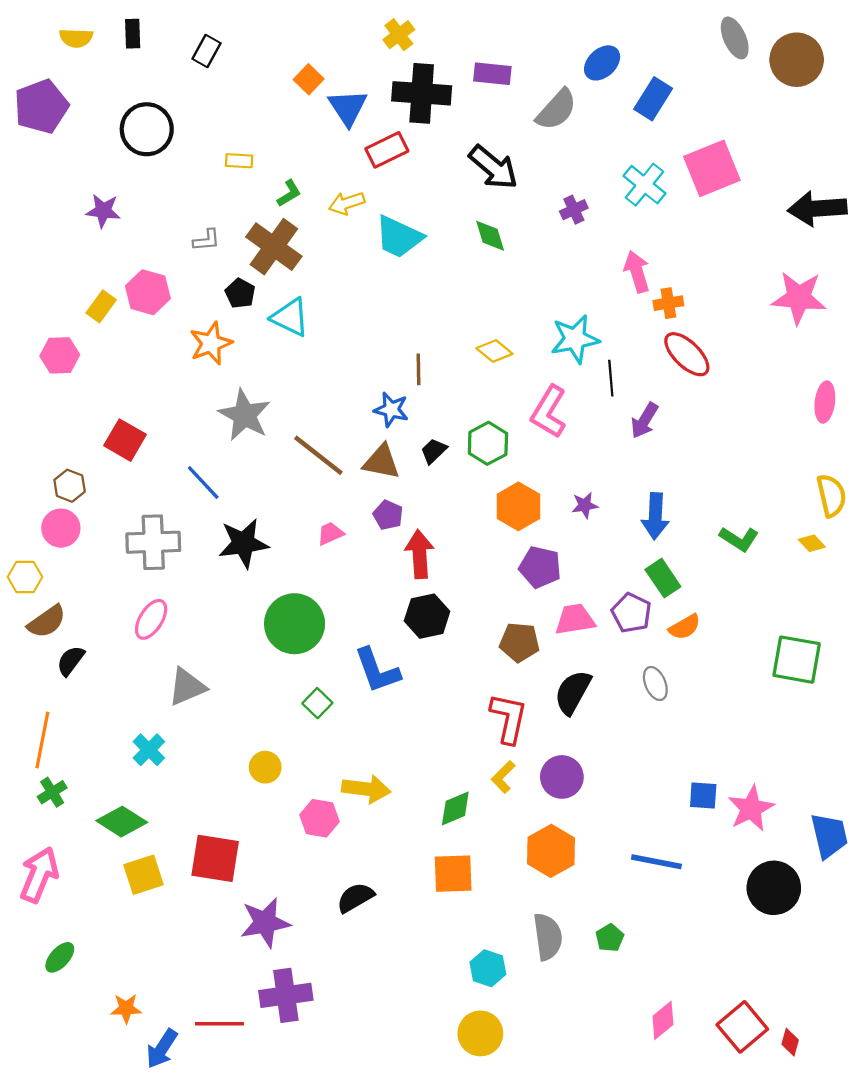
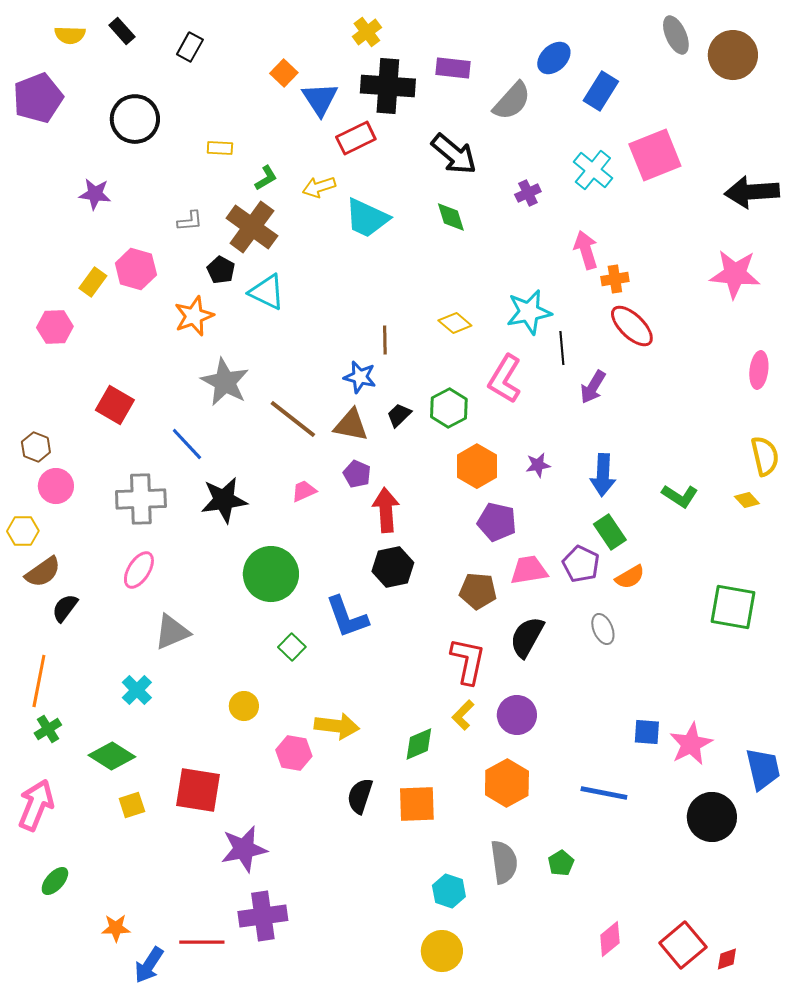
black rectangle: (133, 34) -> (122, 31), turned -40
brown hexagon: (70, 486) -> (36, 447), moved
yellow square: (143, 875) -> (132, 805), size x0.7
black semicircle: (355, 898) -> (360, 796), moved, turned -42
red diamond: (790, 1042) -> (727, 959), turned 55

